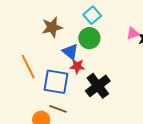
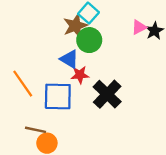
brown star: (52, 27) -> (75, 26), moved
brown line: (58, 109) -> (35, 130), moved

